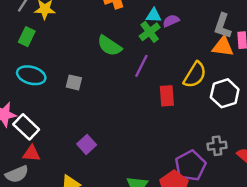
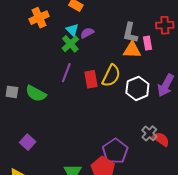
cyan triangle: (154, 15) -> (72, 30), turned 48
green semicircle: (109, 46) -> (36, 94), moved
red rectangle: (167, 96) -> (91, 79), moved
gray cross: (217, 146) -> (149, 133), moved, turned -35

